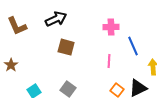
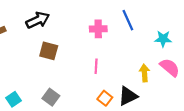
blue line: (133, 46) -> (128, 20), moved

